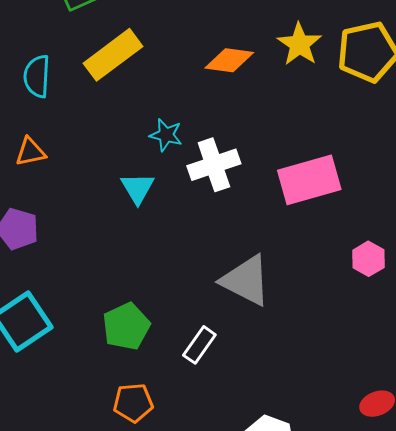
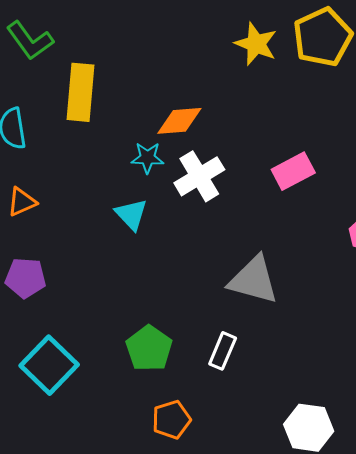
yellow rectangle: (113, 55) -> (81, 92), turned -36
orange diamond: (229, 60) -> (179, 121), moved
pink rectangle: (309, 180) -> (293, 171), size x0.7

